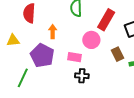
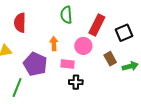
orange arrow: (53, 32) -> (54, 44), moved

